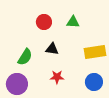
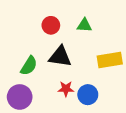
black triangle: (52, 49) -> (60, 56), size x1.5
blue circle: (94, 82) -> (88, 95), moved

